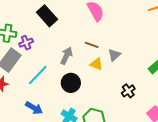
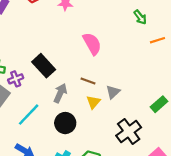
black rectangle: (47, 16) -> (44, 66), moved
yellow triangle: (96, 64) -> (93, 102), turned 48
black cross: (128, 91) -> (129, 132), size x1.6

